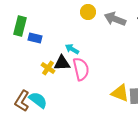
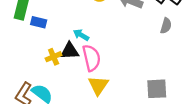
yellow cross: (48, 68) -> (54, 57), turned 32
yellow triangle: (120, 93) -> (98, 85), moved, turned 42

